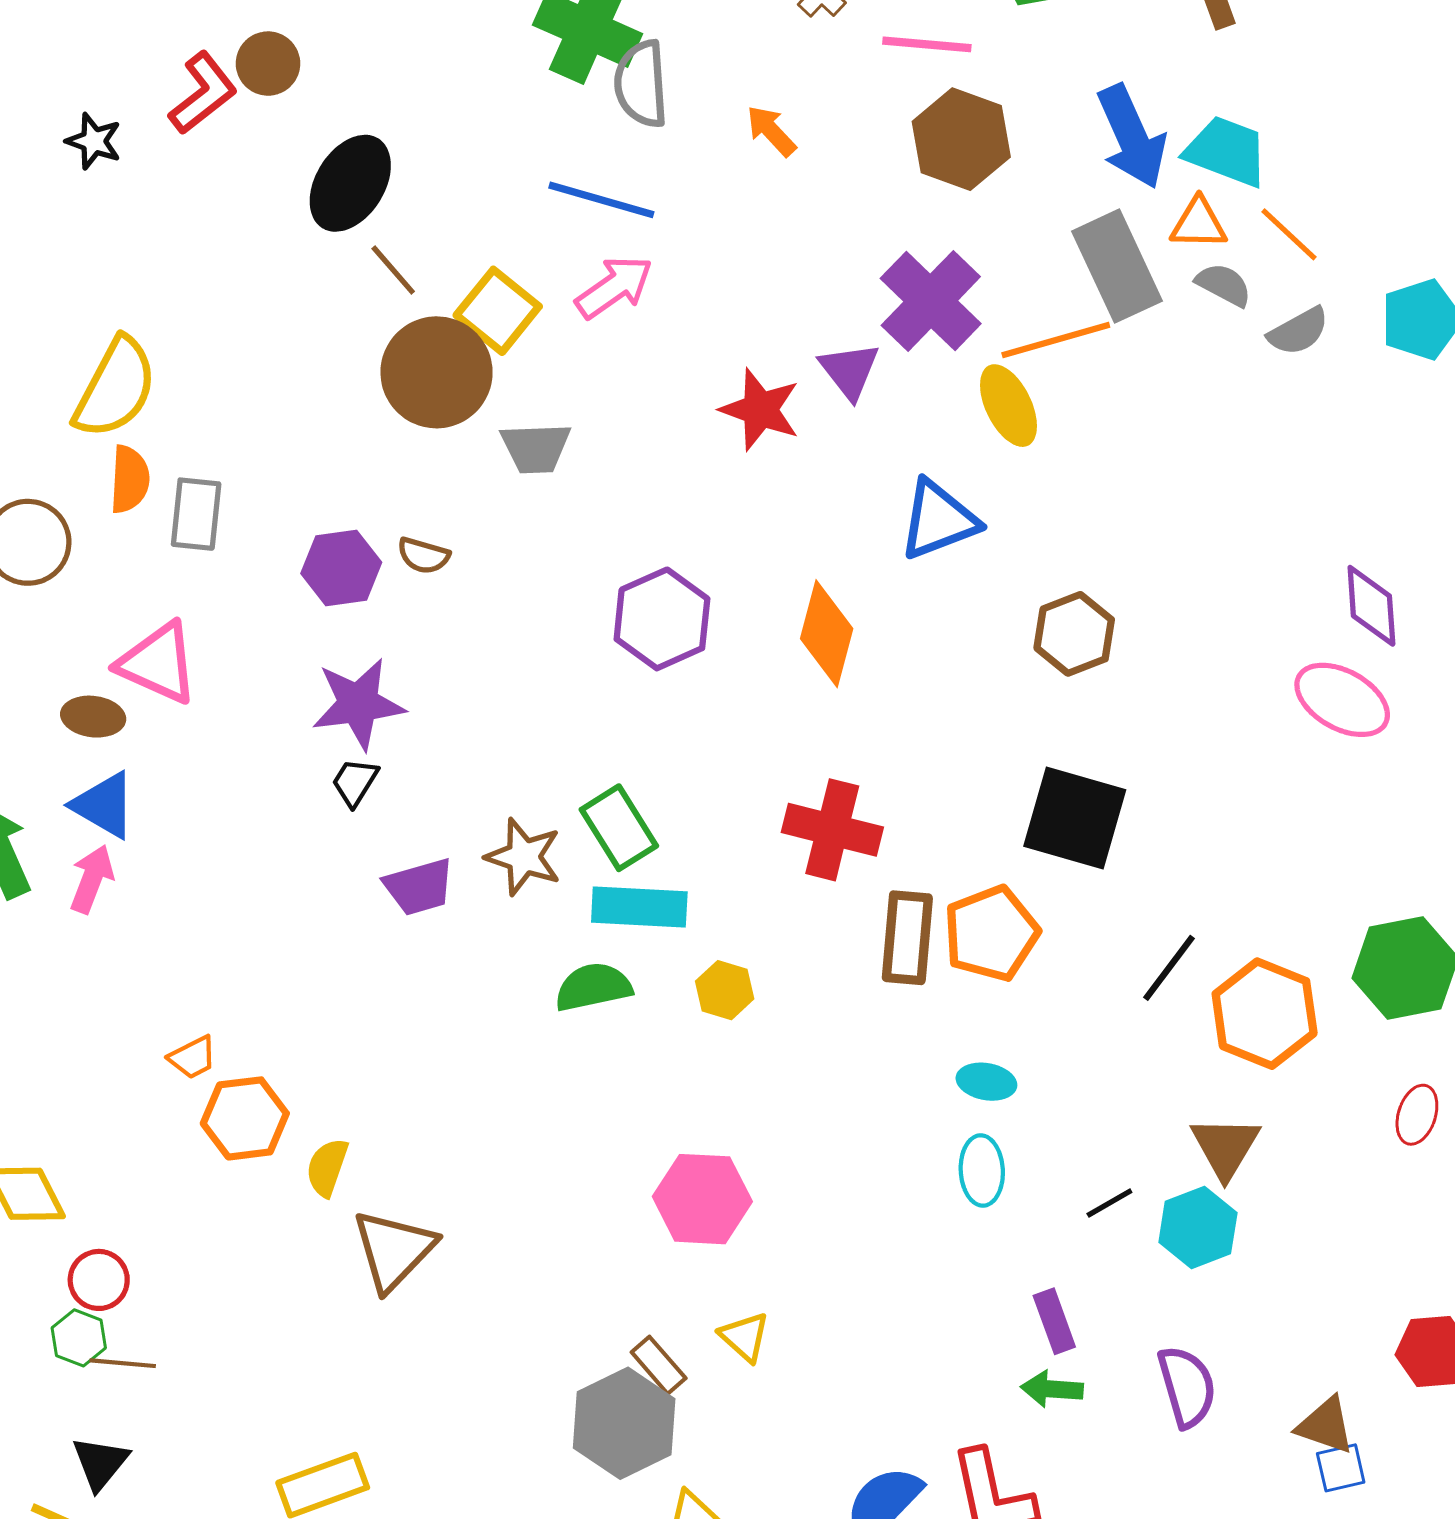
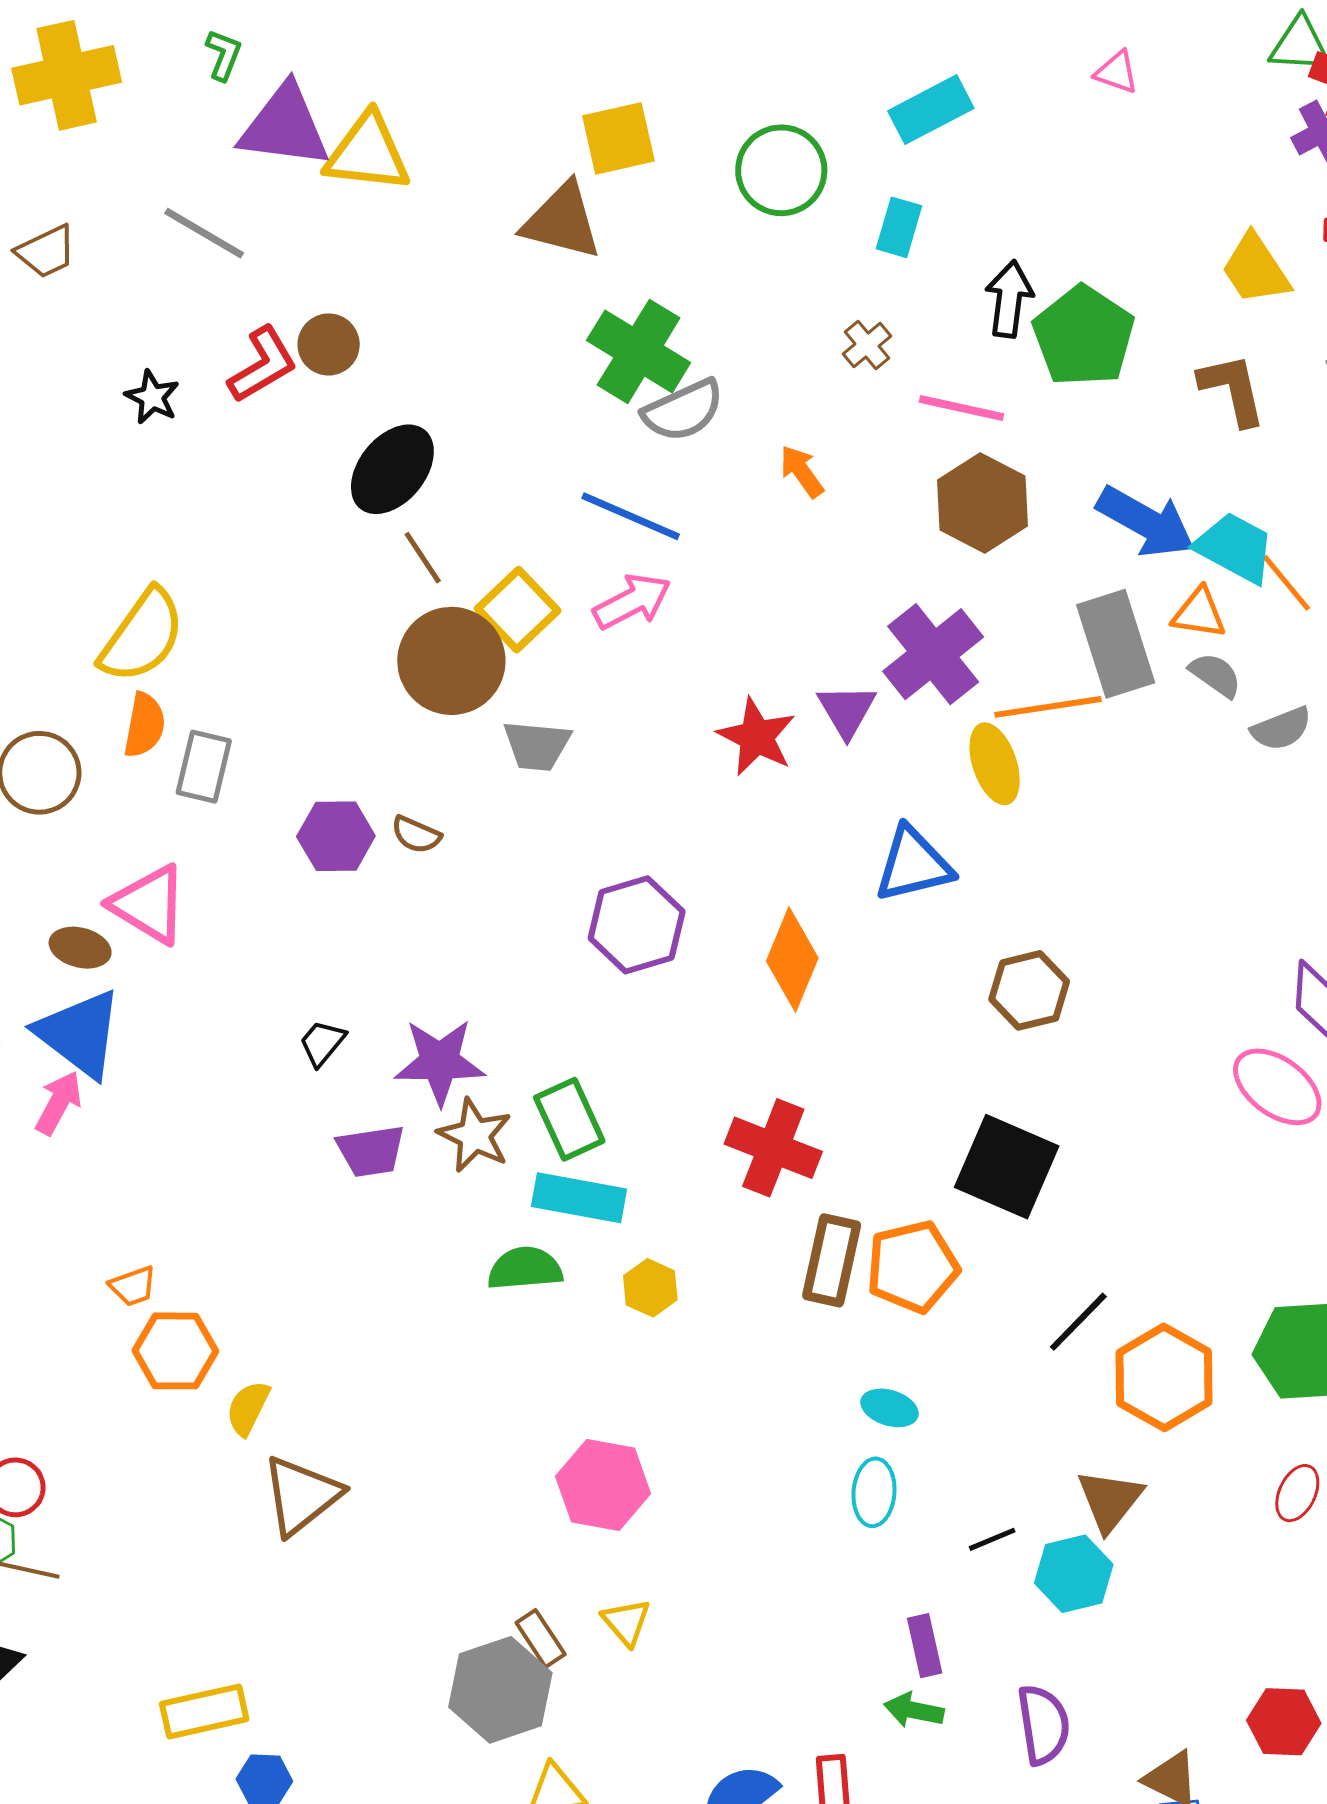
gray semicircle: (641, 84) -> (683, 410), turned -118
blue arrow: (1132, 137) -> (1146, 522), turned -44
orange line: (1289, 234) -> (1286, 583), moved
purple star: (358, 704) -> (440, 1062), moved
blue triangle: (104, 805) -> (79, 1034), size x1.4

